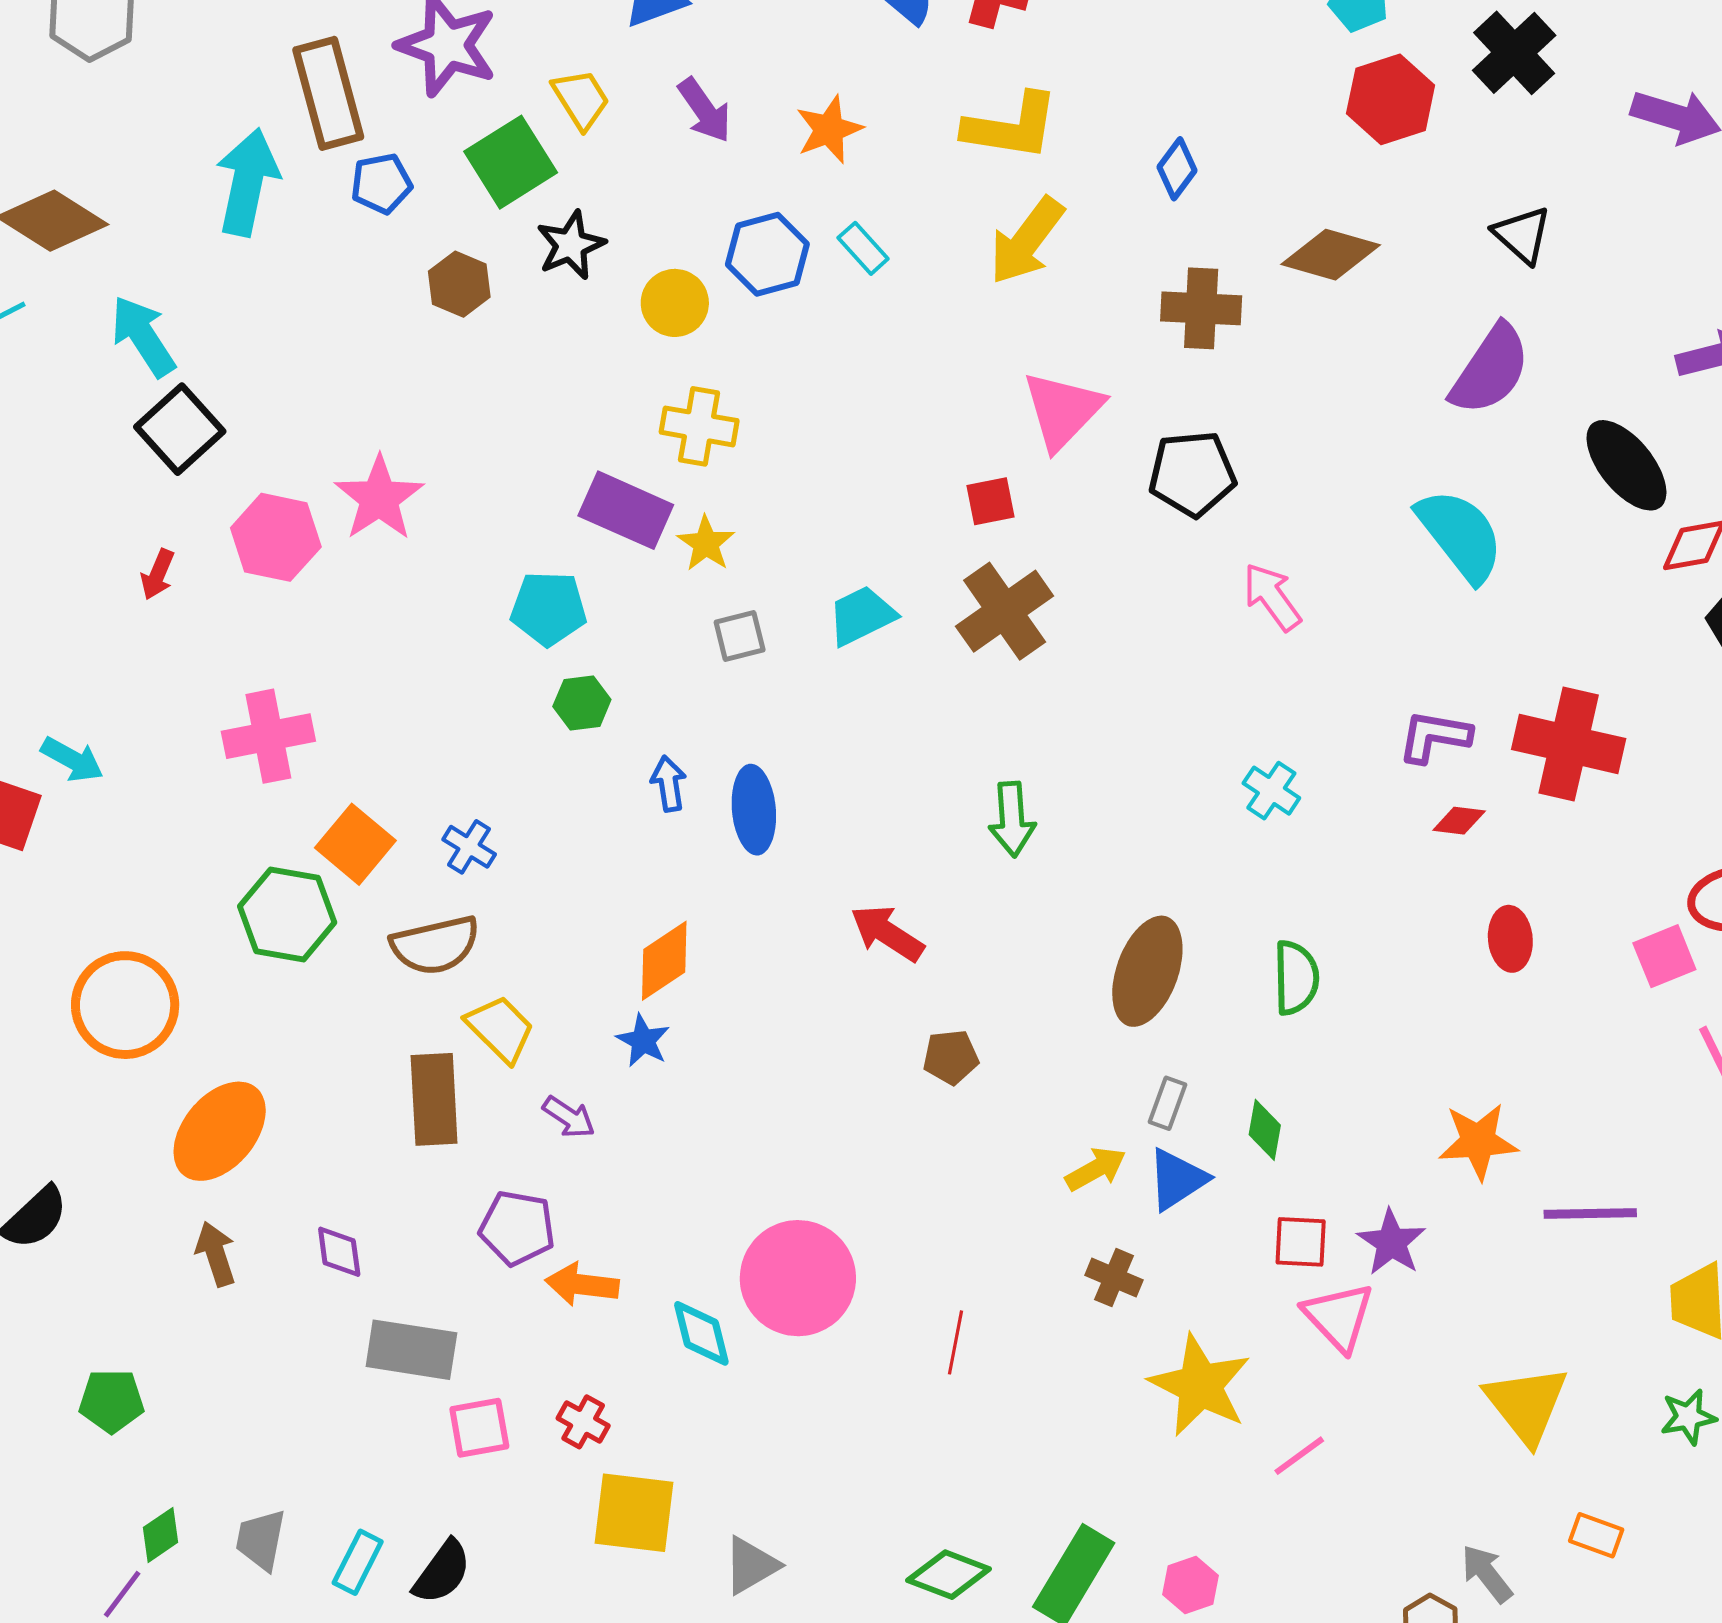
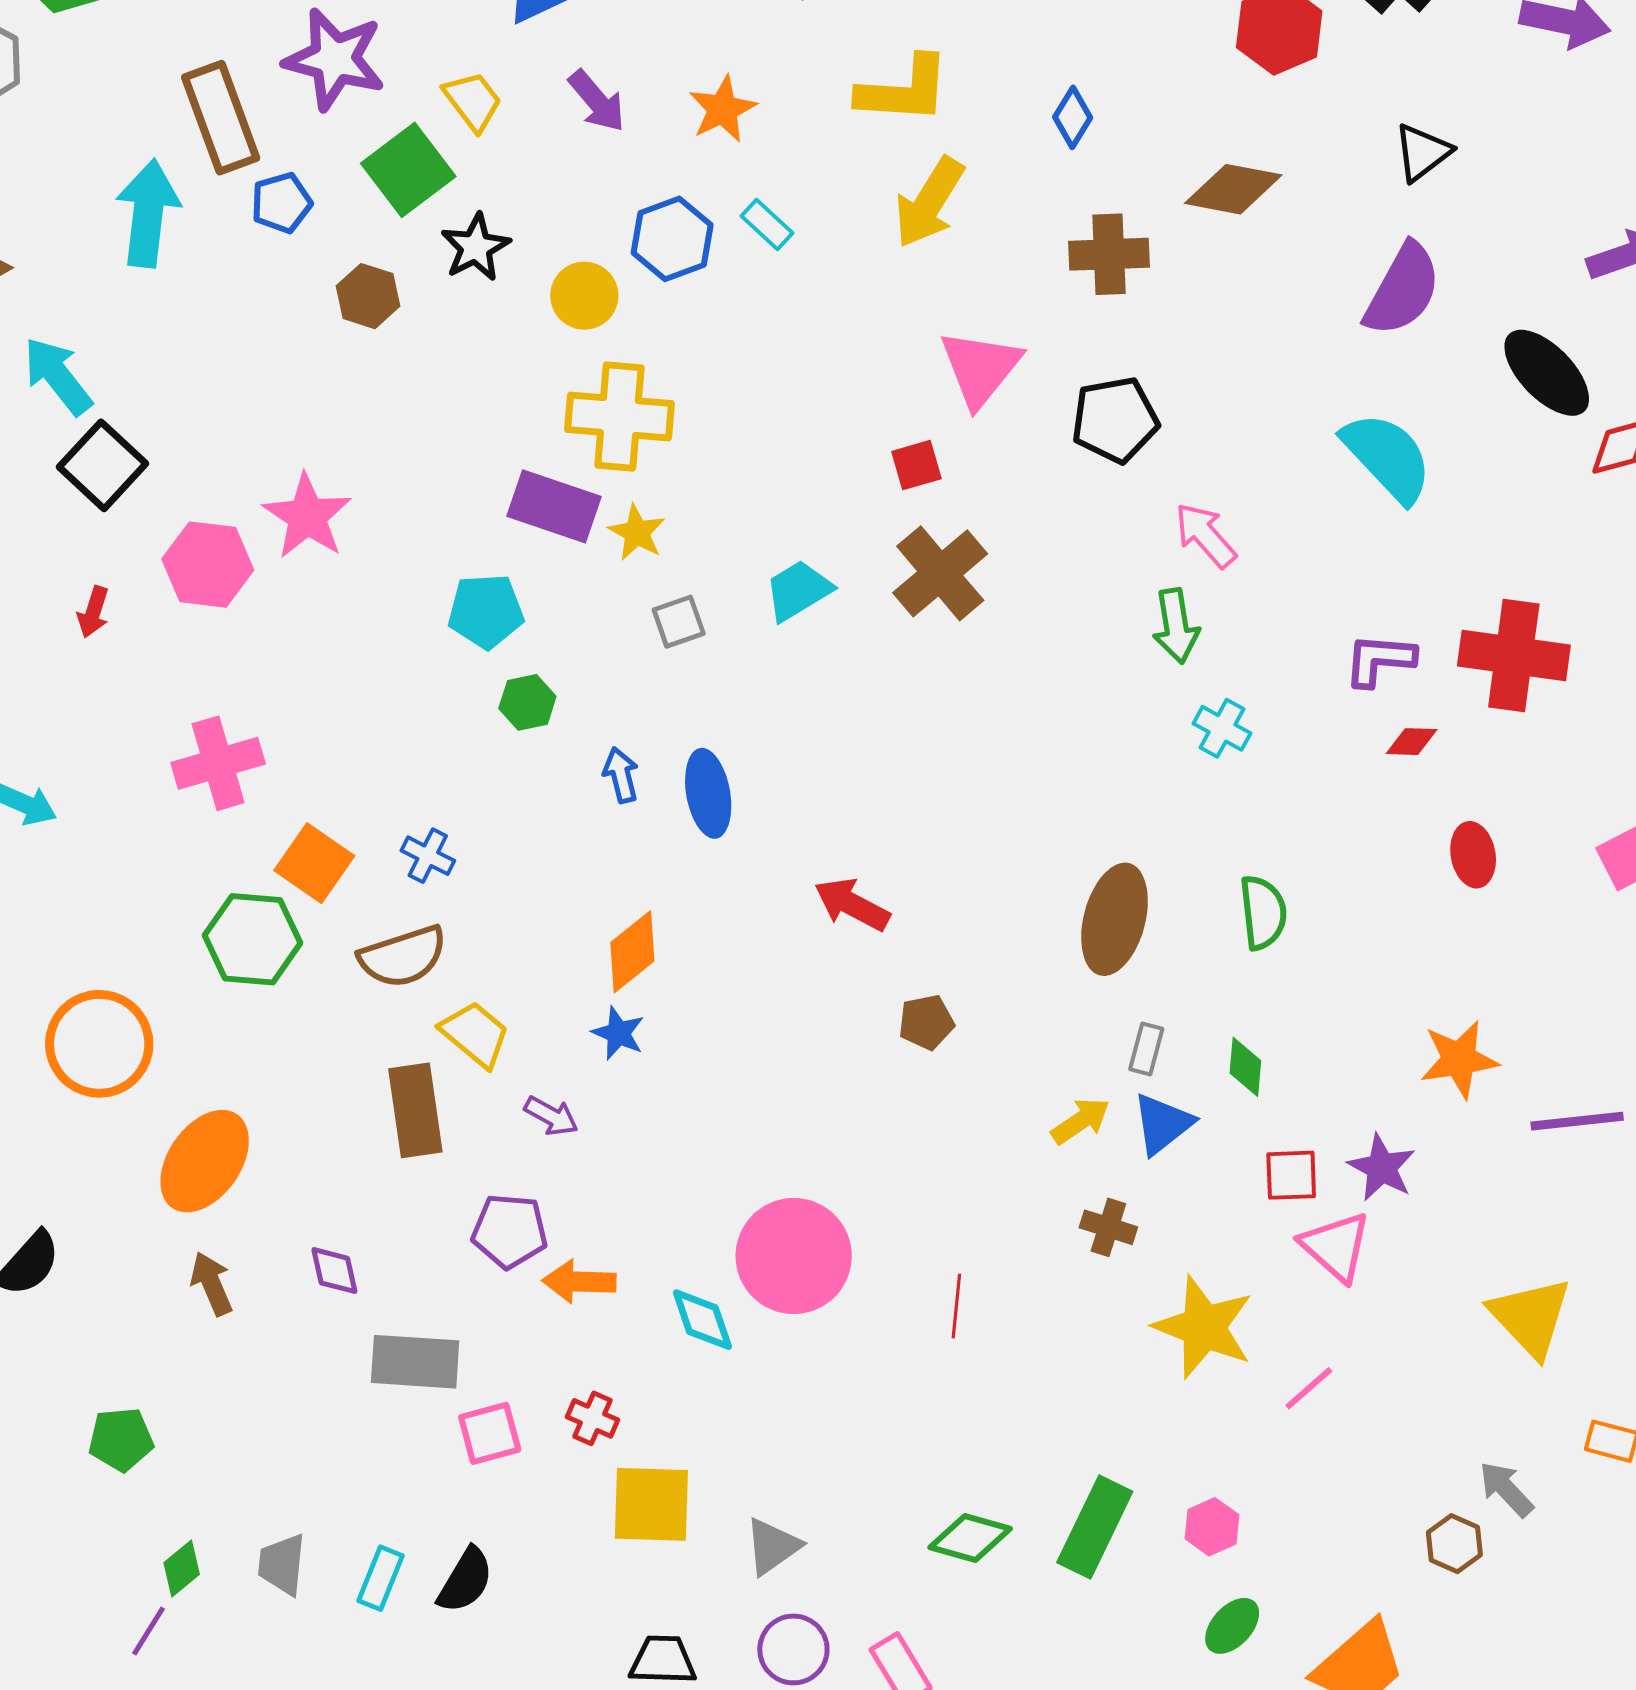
black triangle: (1522, 235) -> (1422, 152), turned 46
yellow cross: (699, 426) -> (619, 417), size x1.4
green arrow: (1012, 819) -> (1176, 626), moved

